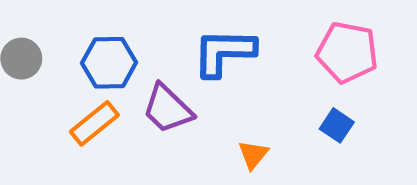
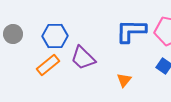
blue L-shape: (224, 52) -> (131, 31), moved

